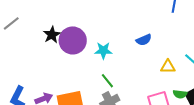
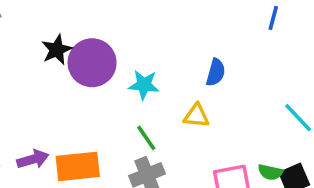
blue semicircle: (144, 40) -> (216, 72), turned -56
yellow triangle: (168, 67) -> (196, 116), moved

